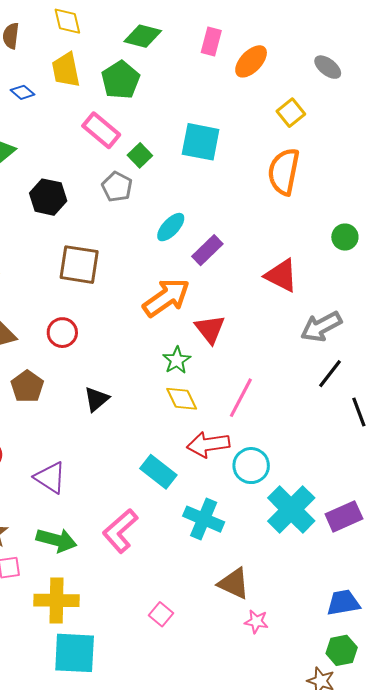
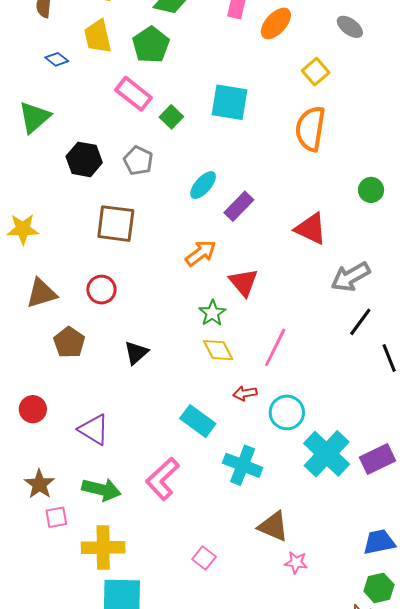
gray pentagon: (117, 187) -> (138, 161), moved
orange arrow: (166, 298) -> (201, 253), size x0.7
red arrow: (208, 444) -> (245, 393), size x0.6

